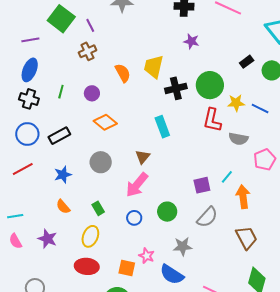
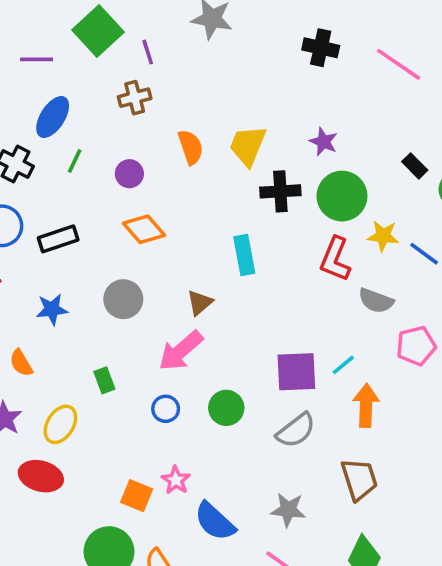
purple star: (191, 41) -> (323, 142), moved
black rectangle: (247, 62) -> (415, 166), turned 72
blue ellipse: (30, 70) -> (53, 117), moved
purple square: (202, 185) -> (296, 372), size x1.4
orange semicircle: (63, 207) -> (21, 363), moved
yellow ellipse: (90, 236) -> (60, 424), moved
gray star: (183, 246) -> (288, 510), moved
red ellipse: (87, 266) -> (41, 476), moved

